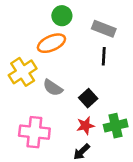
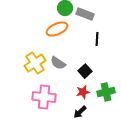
gray rectangle: (104, 29) -> (85, 14), moved
yellow cross: (23, 72) -> (35, 63), moved

